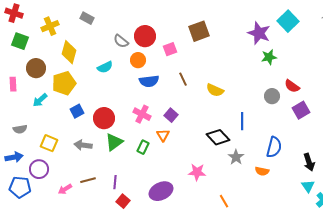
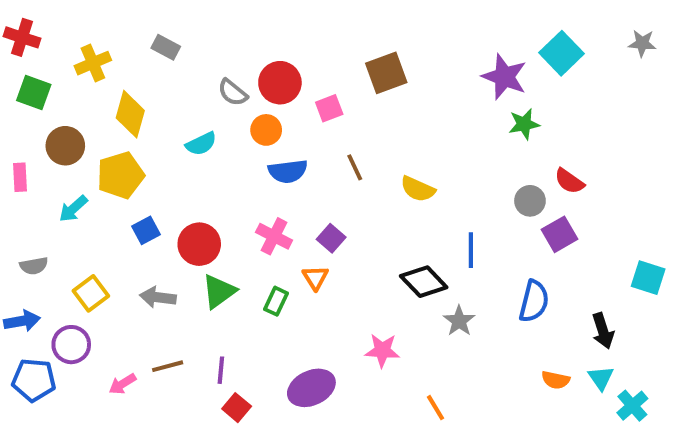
purple square: (301, 110) -> (560, 234), moved
yellow square: (49, 143) -> (91, 293), turned 30
orange semicircle: (262, 171) -> (556, 380), moved

